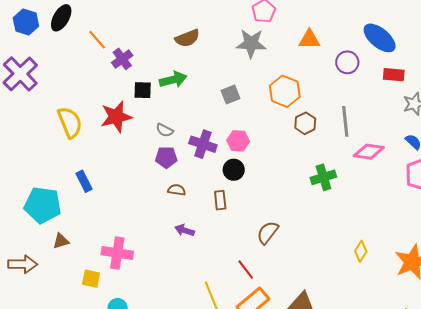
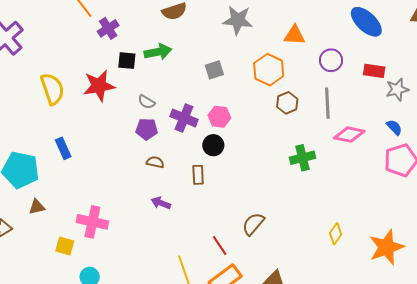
orange triangle: (309, 39) -> (294, 35), moved
purple circle: (347, 62) -> (331, 60), moved
red rectangle: (394, 75) -> (374, 71), moved
brown semicircle: (268, 233) -> (253, 224), moved

